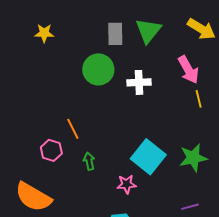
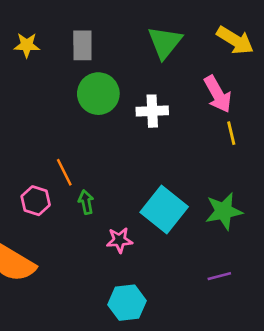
gray rectangle: (115, 34) -> (82, 45), moved
green arrow: (89, 161) -> (86, 202), moved
pink star: (127, 184) -> (119, 240), moved

